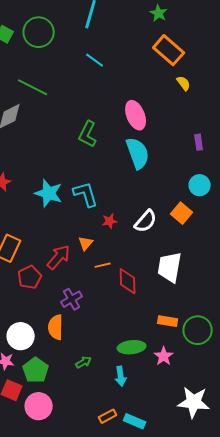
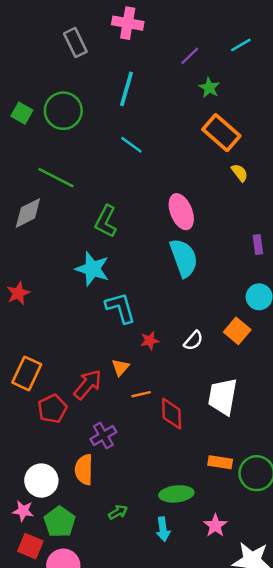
green L-shape: (88, 134) -> (106, 221), moved
cyan star: (49, 193) -> (92, 269), moved
white semicircle: (146, 221) -> (193, 341), size x0.7
pink star: (164, 356) -> (215, 526), moved

